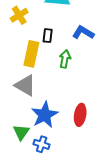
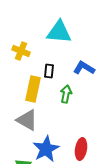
yellow cross: (19, 15) -> (21, 51), turned -36

